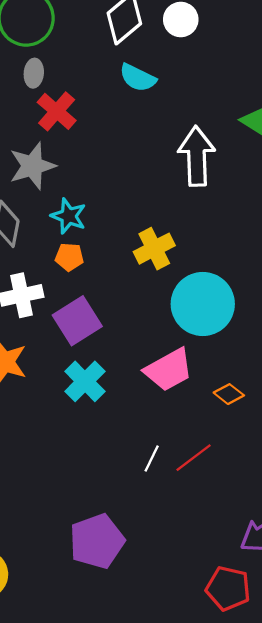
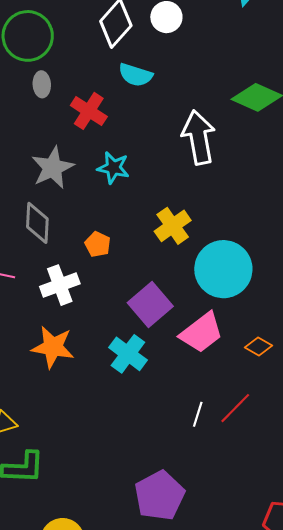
red cross: (57, 111) -> (89, 111), moved
cyan star: (69, 216) -> (113, 168), moved
orange pentagon: (69, 257) -> (98, 244), turned 30
purple square: (77, 321) -> (150, 305), moved

